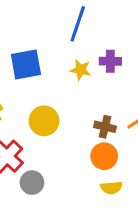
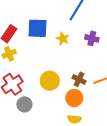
yellow star: (81, 70) -> (63, 39), moved
yellow circle: (44, 121) -> (50, 81), moved

